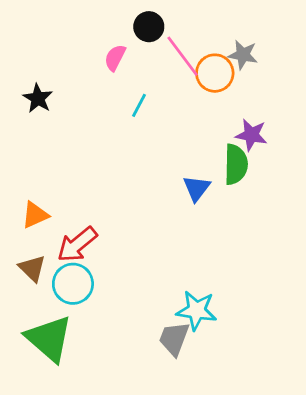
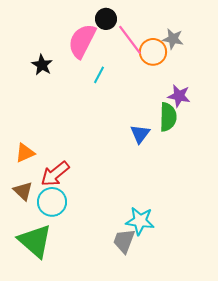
pink semicircle: (115, 58) -> (82, 41), size x1.8
black star: (38, 98) -> (42, 65), moved

